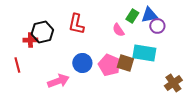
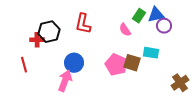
cyan rectangle: (144, 53) -> (151, 53), size x0.7
blue circle: (82, 63) -> (74, 63), moved
pink arrow: (58, 81) -> (65, 81), turned -50

